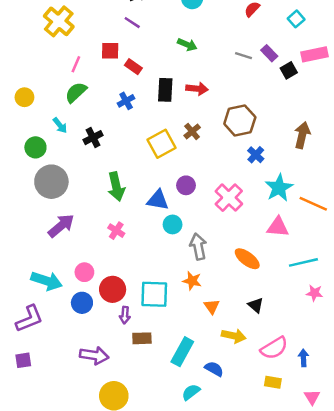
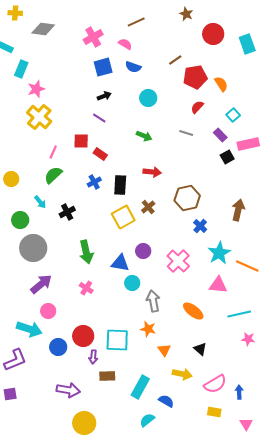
purple rectangle: (269, 53) -> (220, 135), moved
gray line: (243, 56) -> (186, 133), moved
black rectangle: (165, 90) -> (120, 185), moved
pink circle: (84, 272) -> (48, 311), moved

